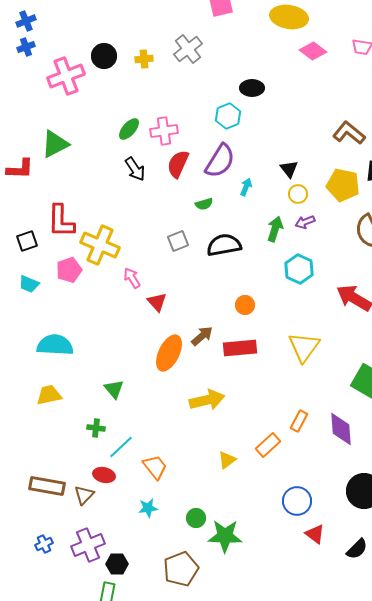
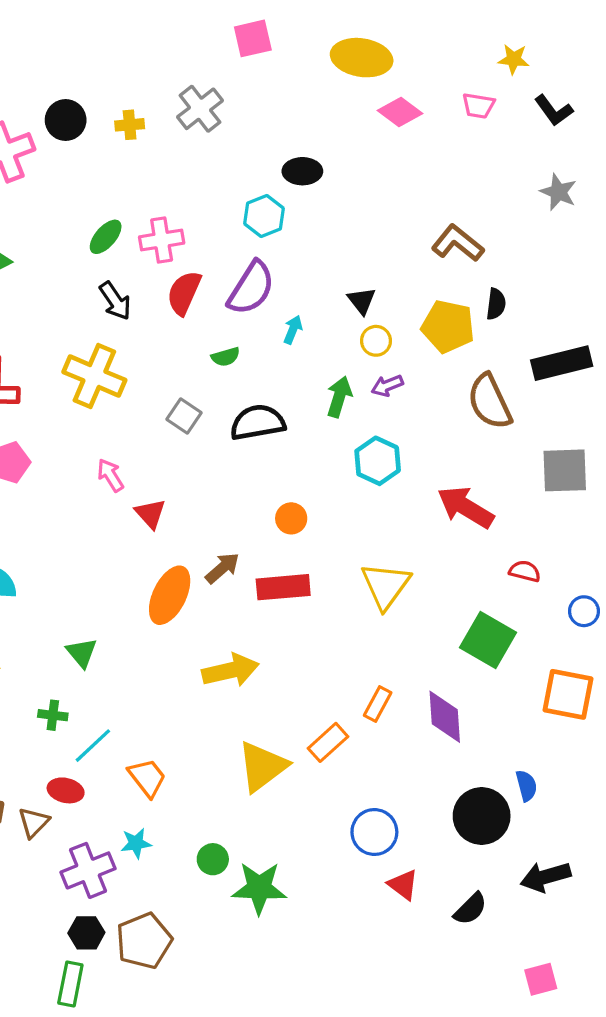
gray square: (178, 241) -> (184, 416), turned -35
yellow cross: (100, 245) -> (94, 376), moved
yellow triangle: (227, 460) -> (262, 766), size x1.8
purple cross: (88, 545) -> (88, 870), moved
brown pentagon: (181, 569) -> (144, 941), moved

